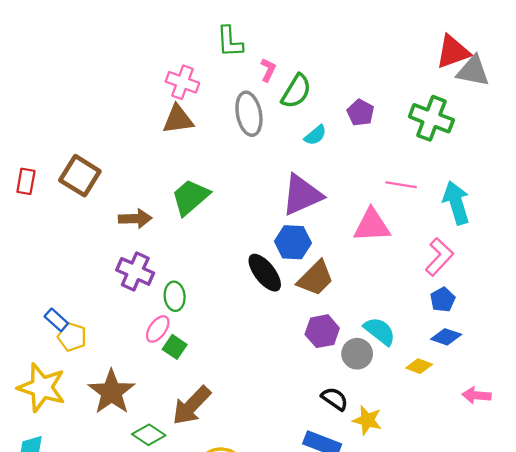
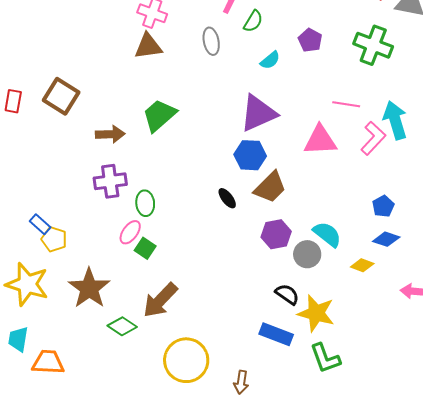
green semicircle: (296, 91) -> (253, 21), size x0.7
gray ellipse: (249, 114) -> (211, 41), size x0.7
pink L-shape: (439, 257) -> (373, 138), moved
purple cross: (135, 271) -> (110, 181), turned -32
black ellipse: (265, 273) -> (227, 198), moved, size x0.6
yellow star: (367, 420) -> (316, 313), size x1.4

